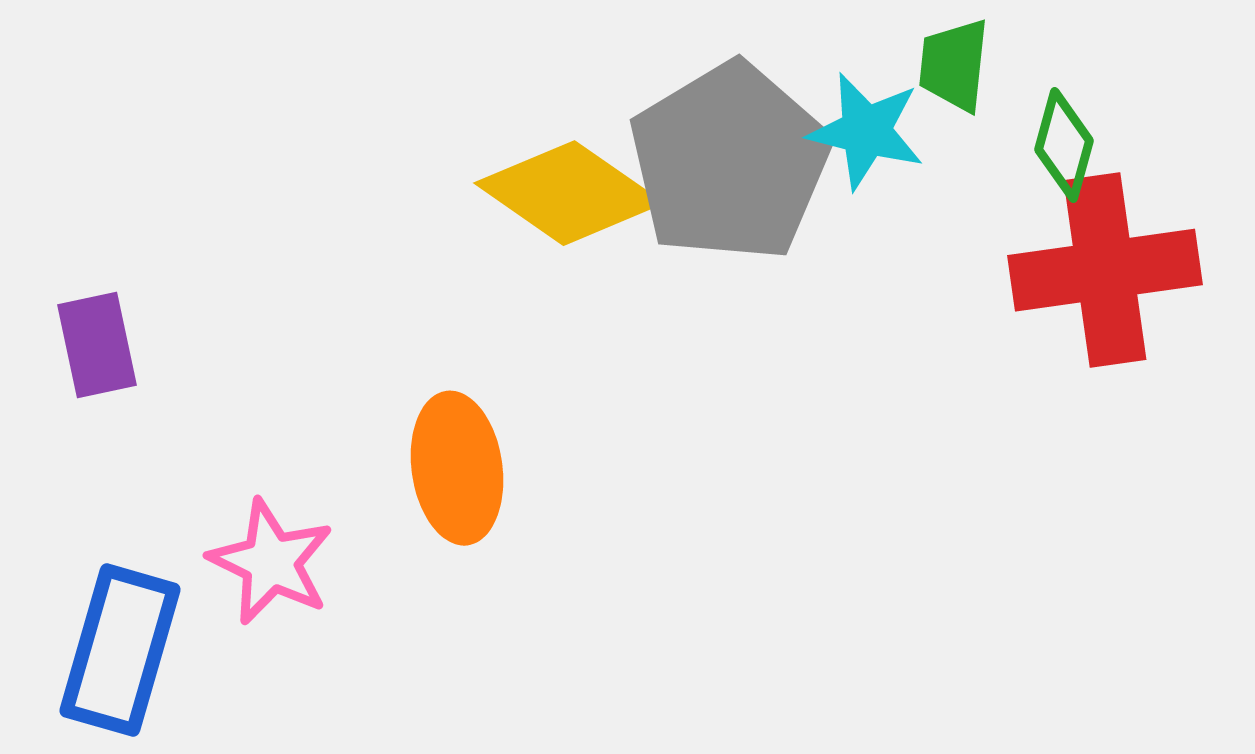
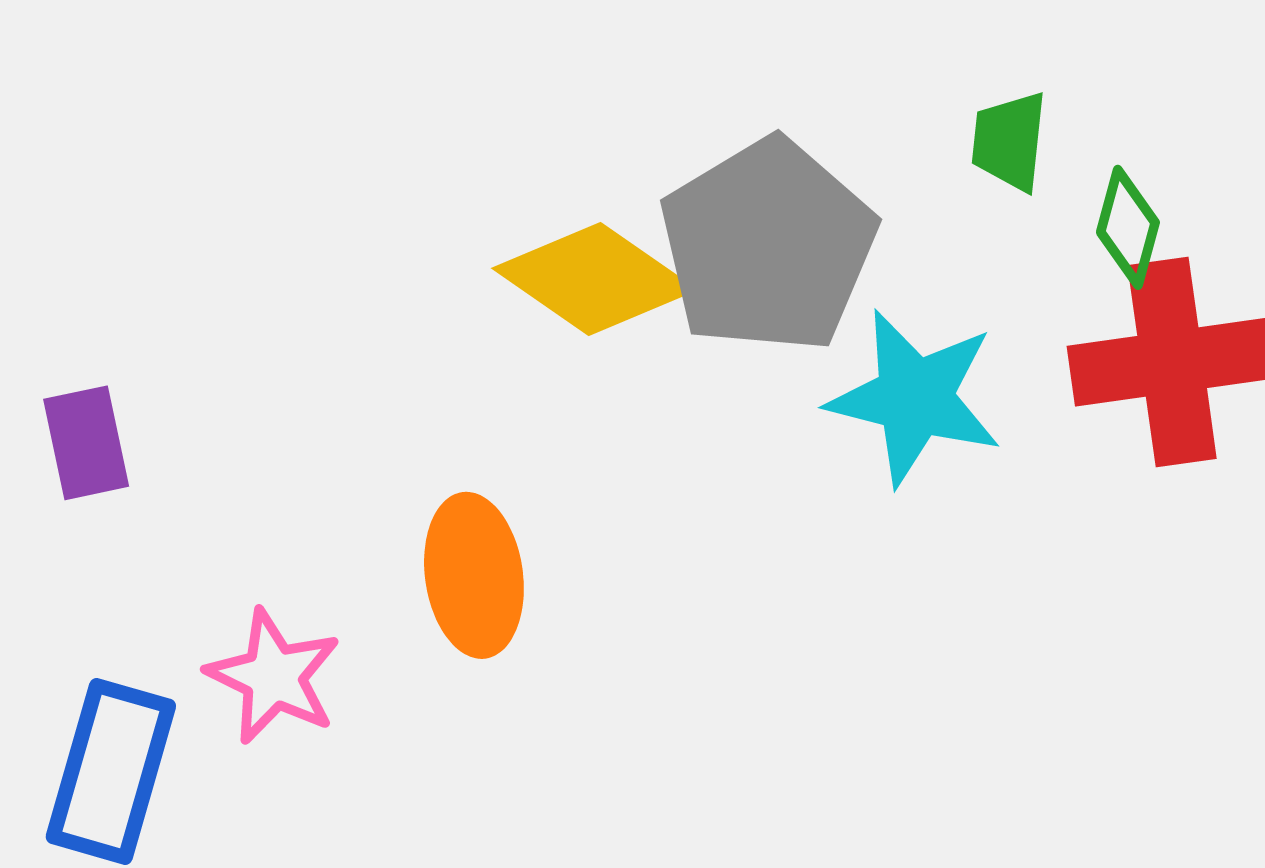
cyan star: (866, 131) -> (915, 398), moved, size x1.4

